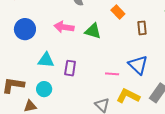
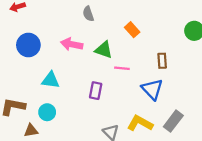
brown rectangle: (142, 28) -> (162, 61), moved
purple rectangle: (70, 68) -> (96, 91), moved
pink line: (112, 74) -> (122, 68), moved

